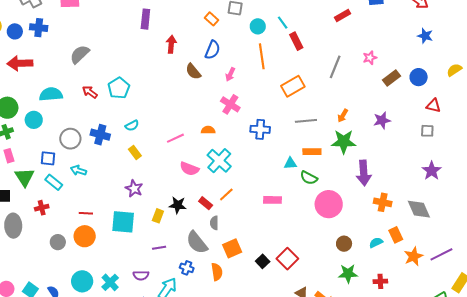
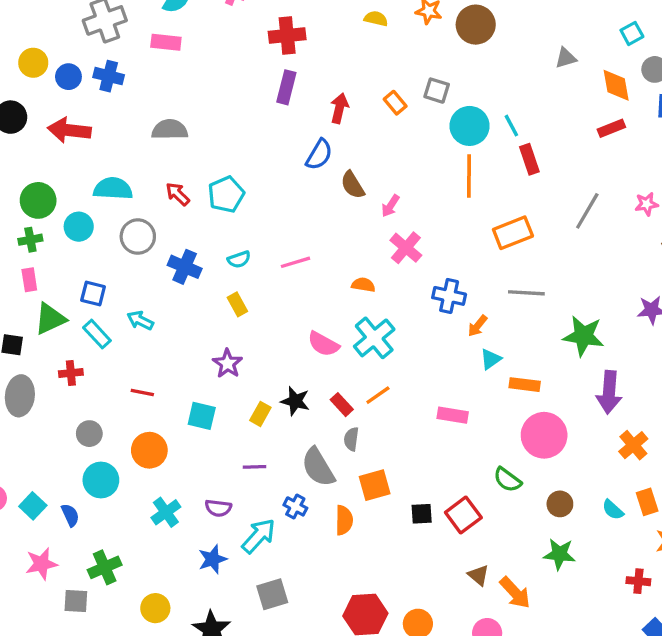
cyan circle: (258, 26) -> (470, 126), size x1.5
red arrow: (171, 44) -> (339, 108), moved
blue semicircle: (213, 50) -> (319, 155), moved
gray semicircle: (80, 54) -> (170, 130), turned 35
pink arrow: (230, 74) -> (390, 206), moved
orange arrow: (343, 116) -> (478, 326), moved
pink line: (175, 138) -> (296, 262), moved
gray circle: (70, 139) -> (138, 237), moved
orange rectangle: (312, 152) -> (525, 385), moved
cyan triangle: (290, 163) -> (491, 359), turned -40
green triangle: (25, 177) -> (50, 319), turned 30
green semicircle: (309, 178) -> (507, 480), moved
orange cross: (383, 202) -> (633, 445), turned 30
cyan square: (123, 222) -> (202, 416), size x0.7
orange circle: (85, 236) -> (149, 450), moved
cyan semicircle: (376, 243) -> (613, 510), turned -120
black square: (263, 261) -> (422, 514), turned 32
cyan circle: (82, 281) -> (101, 480), moved
red cross: (380, 281) -> (638, 581), moved

